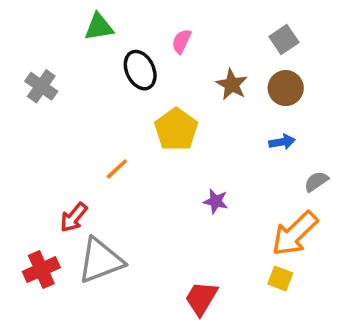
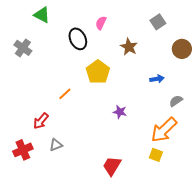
green triangle: (99, 27) -> (42, 15), moved, turned 36
brown circle: (286, 88) -> (182, 49), moved
gray triangle: (101, 261) -> (56, 145), size x0.5

